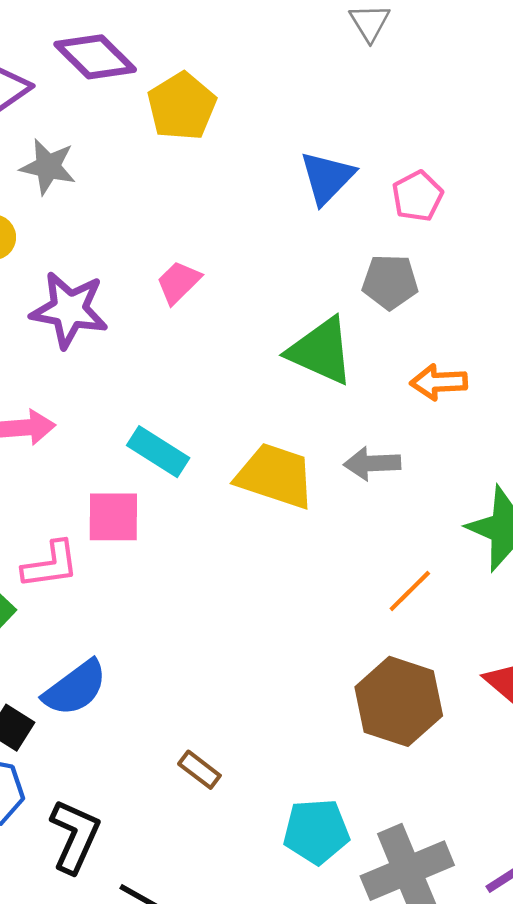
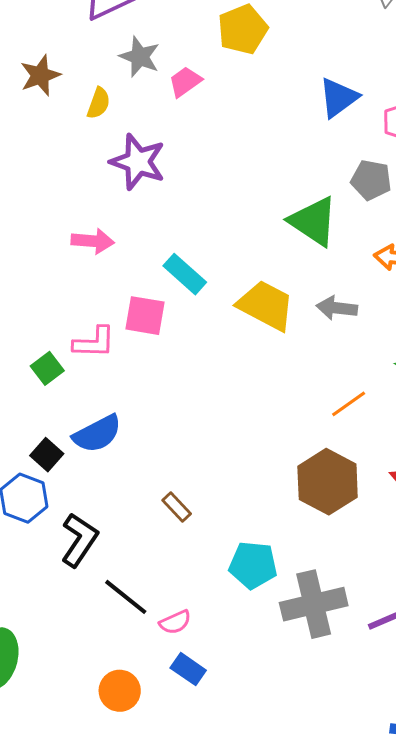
pink trapezoid: (178, 282) -> (185, 82), moved

